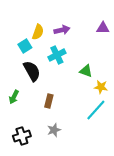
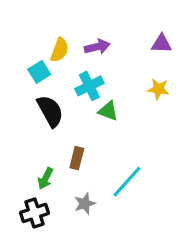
green triangle: (86, 71) -> (108, 111), moved
yellow star: (101, 87) -> (158, 89), moved
green arrow: (14, 97) -> (45, 178), moved
cyan line: (96, 110) -> (127, 182), moved

